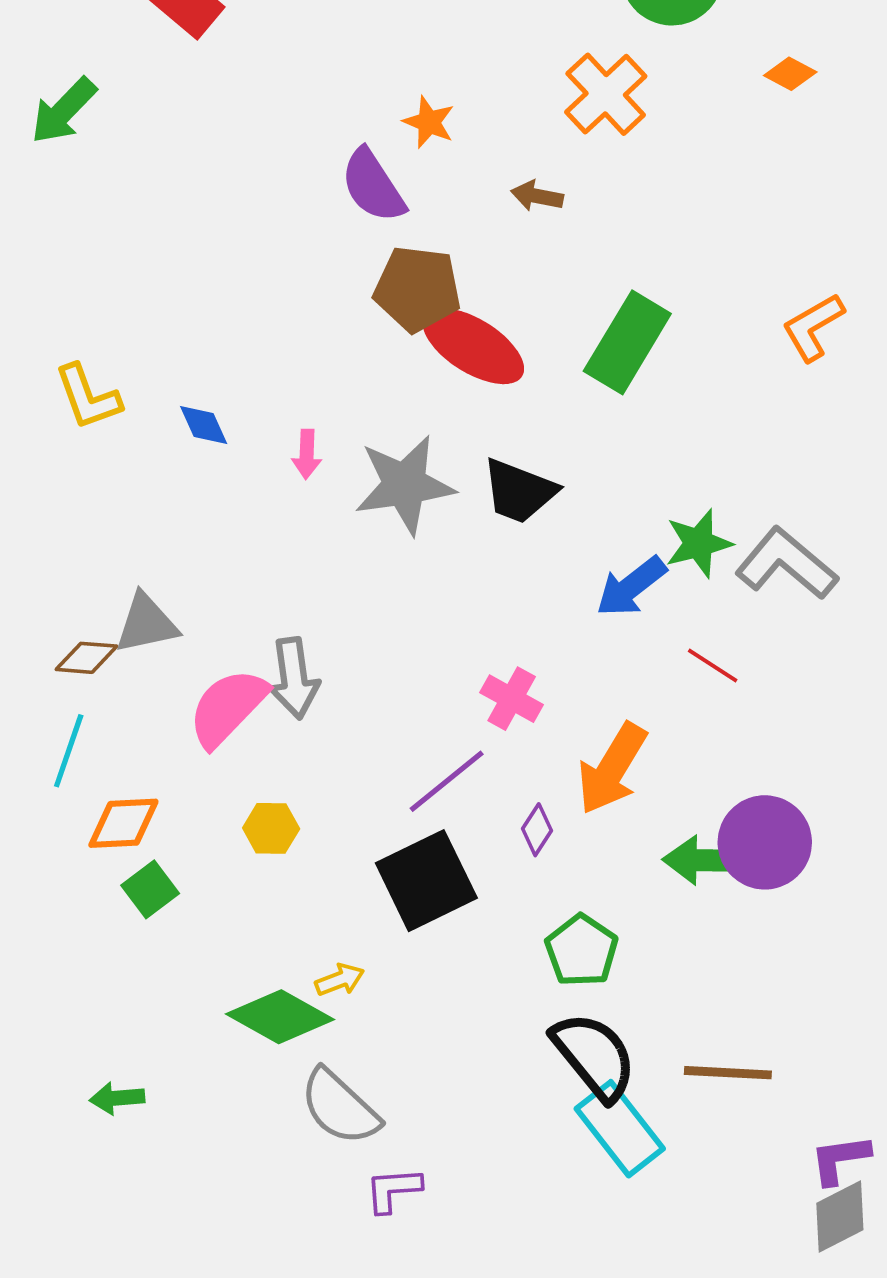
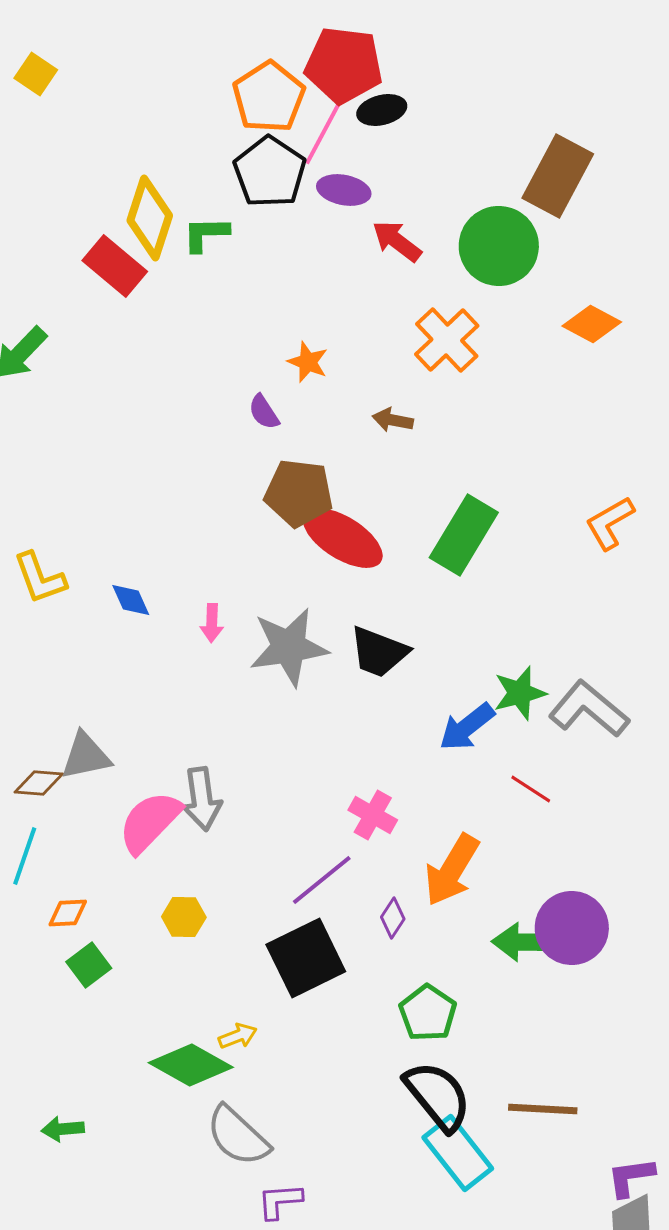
orange diamond: (790, 74) -> (592, 324), size x1.4
purple semicircle: (373, 186) -> (264, 412), size x0.6
orange diamond: (123, 823) -> (68, 913), size x0.7

